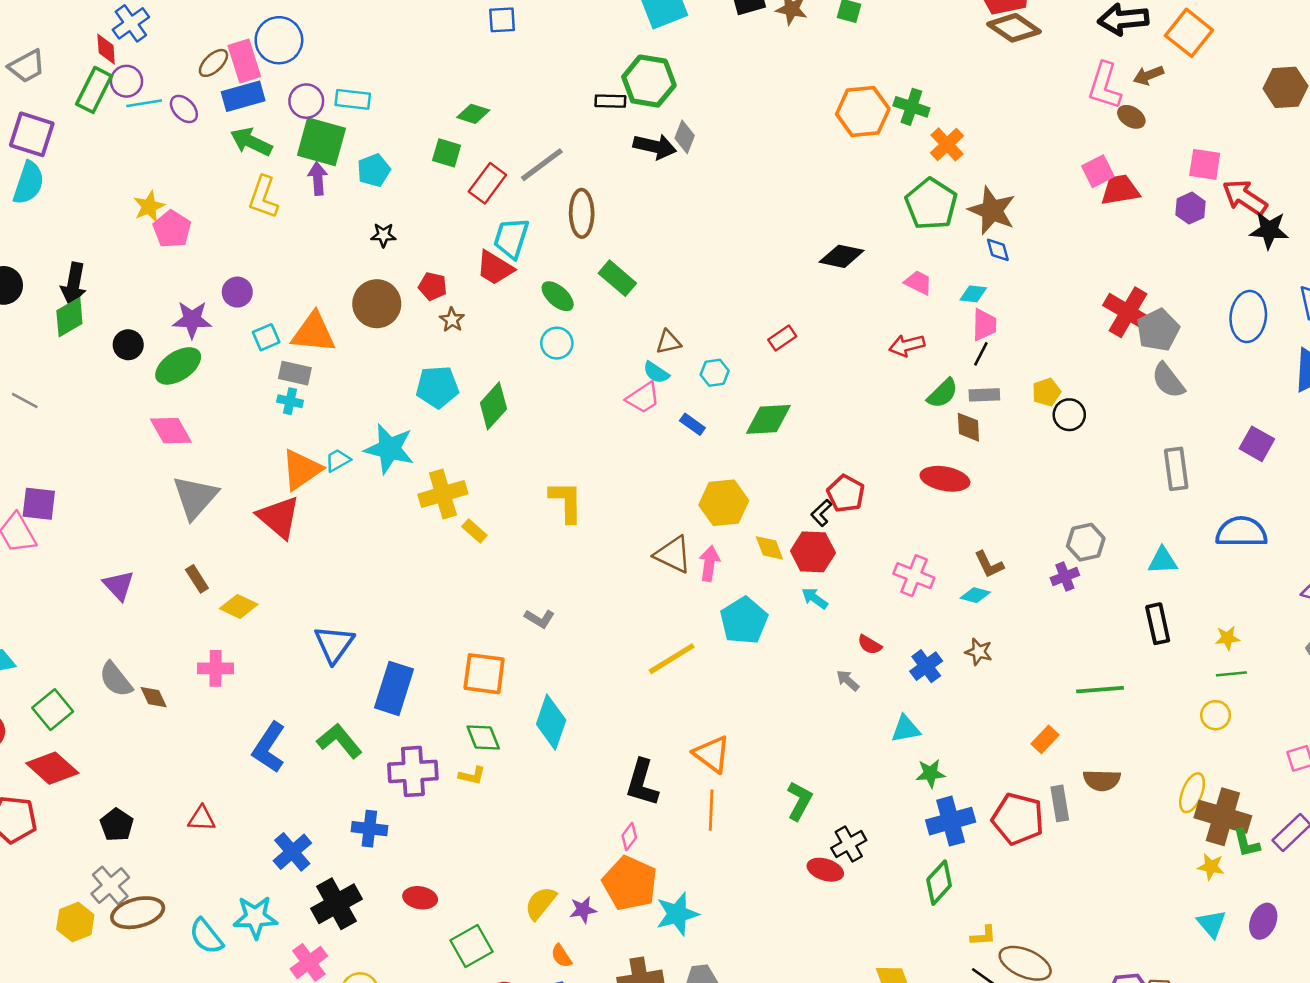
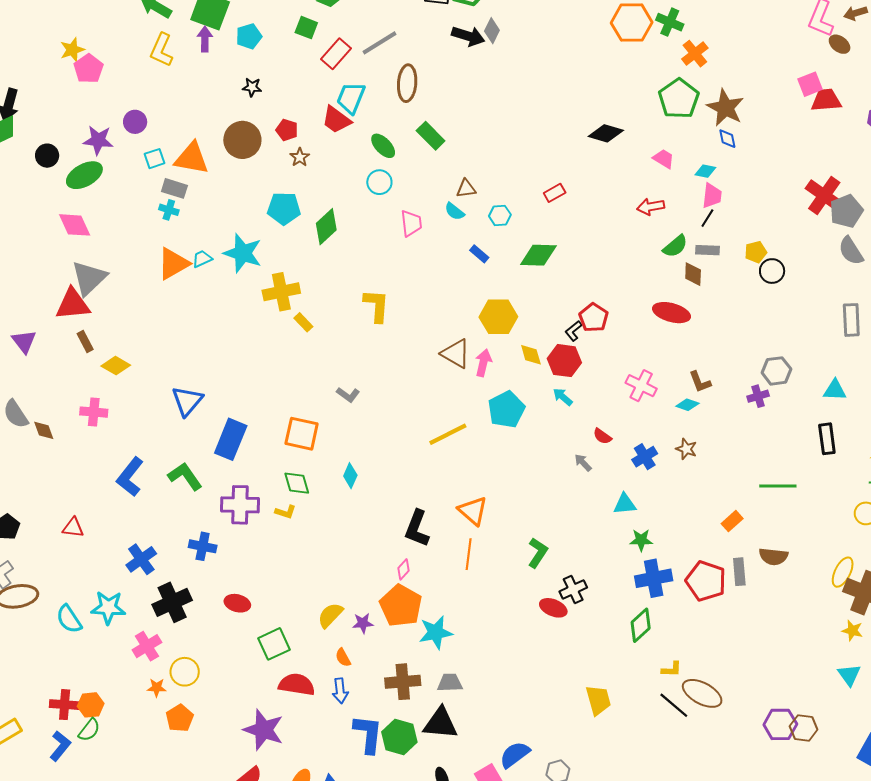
pink trapezoid: (643, 398) -> (411, 223), moved, turned -68
red triangle: (279, 517) -> (73, 304), moved, turned -51
cyan diamond: (551, 722) -> (350, 476), size x0.6

